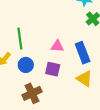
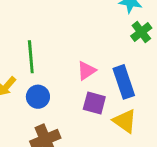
pink triangle: (57, 46) -> (86, 71), turned -40
purple square: (53, 69) -> (94, 103), moved

